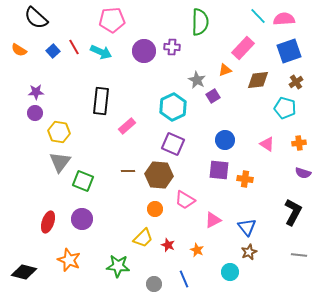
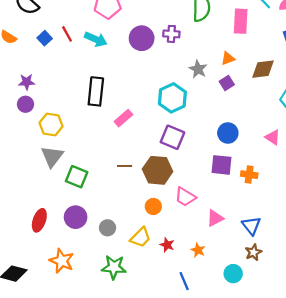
pink rectangle: (243, 48) -> (241, 21), moved, turned -40
purple square: (213, 96) -> (227, 83), moved
gray circle: (154, 284) -> (108, 228), moved

